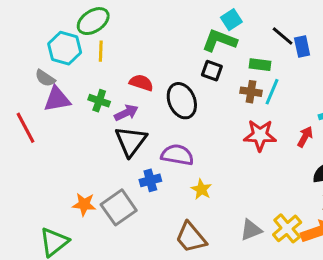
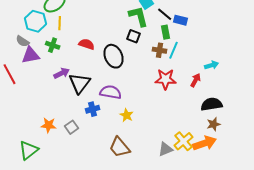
black line: (283, 36) -> (165, 14), moved
green L-shape: (219, 41) -> (139, 16), turned 55
blue rectangle: (302, 47) -> (181, 20), moved, turned -64
green rectangle: (260, 65) -> (166, 32), turned 72
green cross: (99, 101) -> (53, 45), moved
purple arrow: (126, 113) -> (62, 73), moved
gray square: (119, 207) -> (72, 127), size x0.6
gray triangle: (251, 230) -> (166, 149), moved

